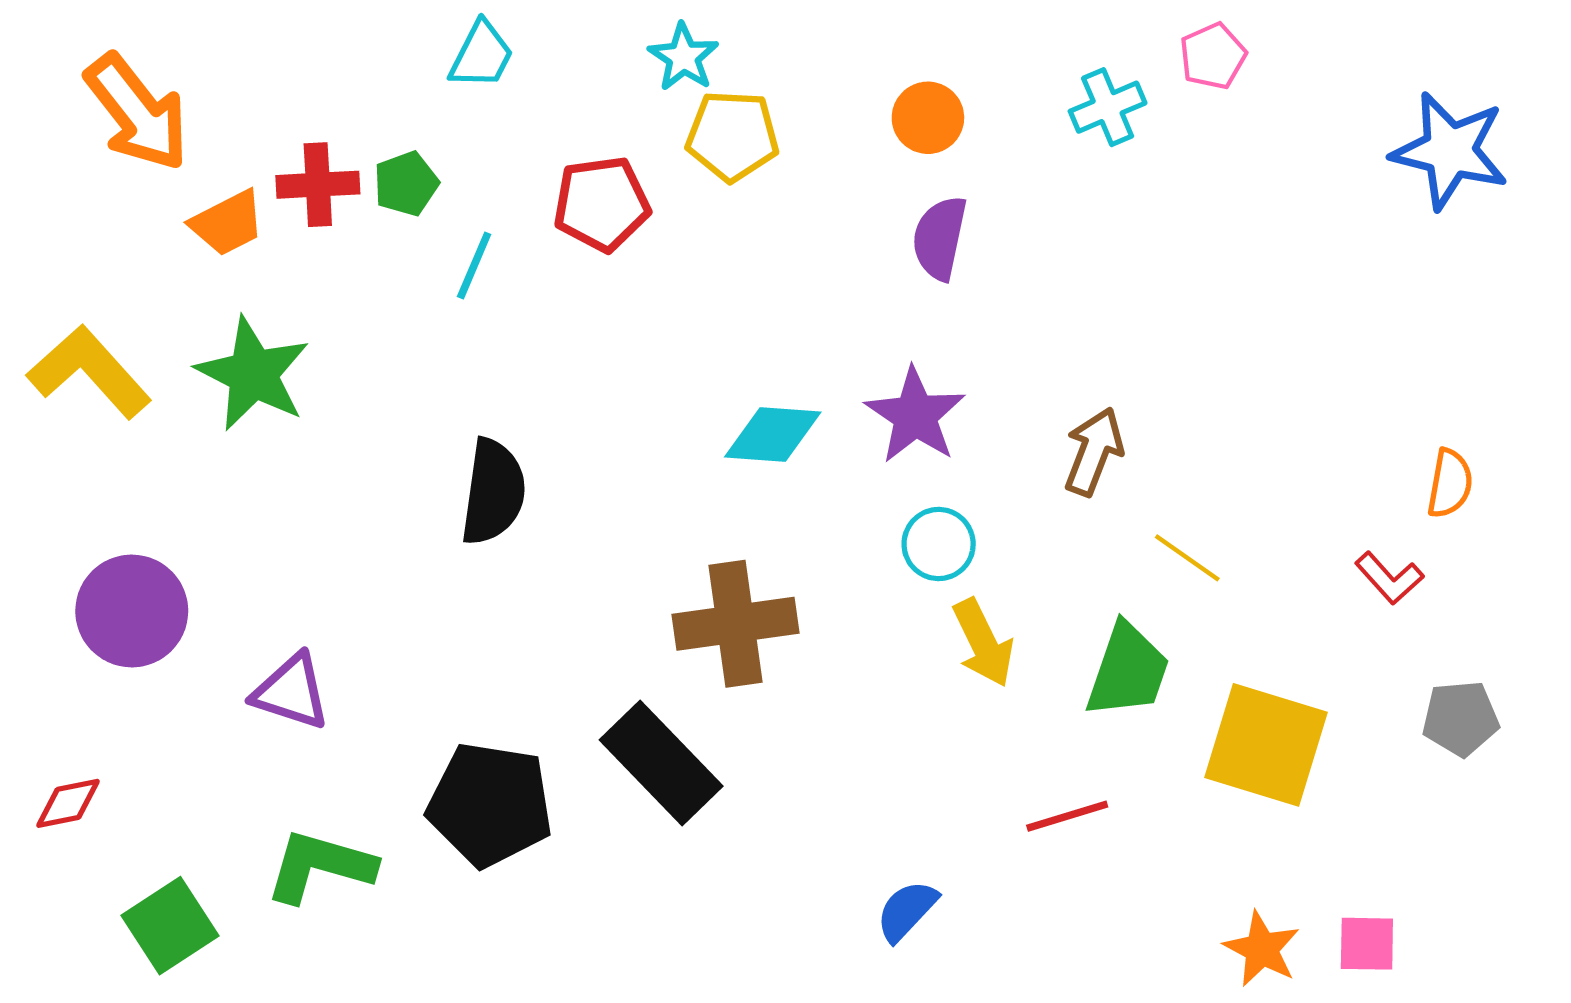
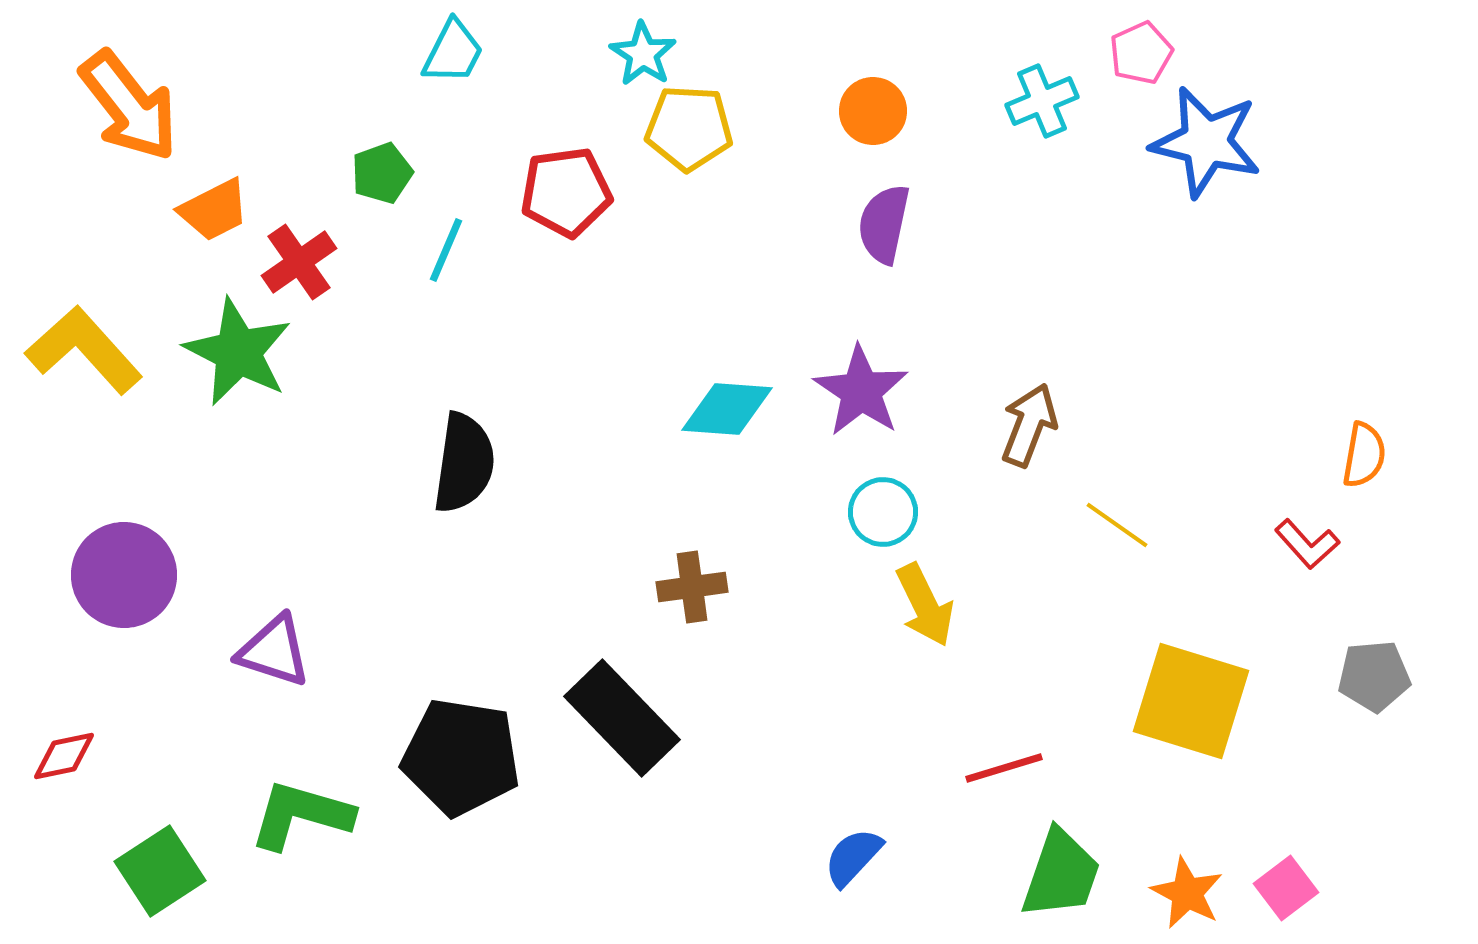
blue star: (1450, 151) -> (1206, 142), moved
red cross: (318, 185) -> (299, 262), moved, turned -32
brown cross: (736, 624) -> (692, 587), size x0.6
green trapezoid: (1128, 671) -> (1061, 874), moved
pink square: (1367, 944) -> (1286, 888), turned -38

